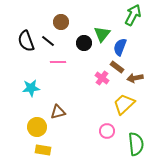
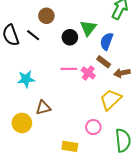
pink line: (58, 62) -> (69, 69), moved
cyan star: (31, 88) -> (26, 79), moved
yellow rectangle: (43, 150) -> (70, 146), moved

